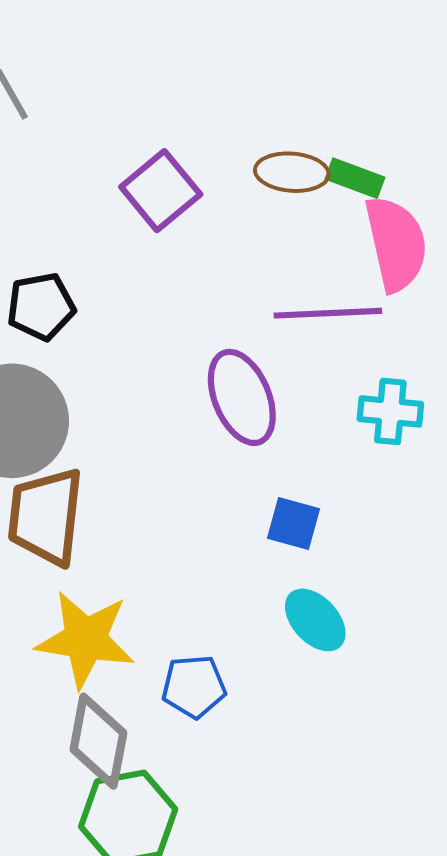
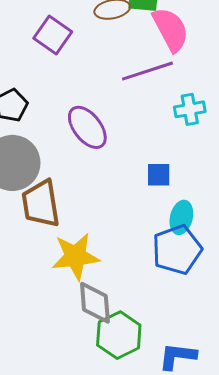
purple ellipse: (242, 397) -> (87, 127), moved
cyan ellipse: (315, 620) -> (181, 217), turned 72
blue pentagon: (194, 687) -> (177, 250), moved, size x1.6

